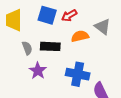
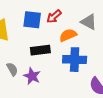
gray semicircle: (27, 48) -> (12, 69), moved
blue cross: (78, 74) -> (75, 60), moved

